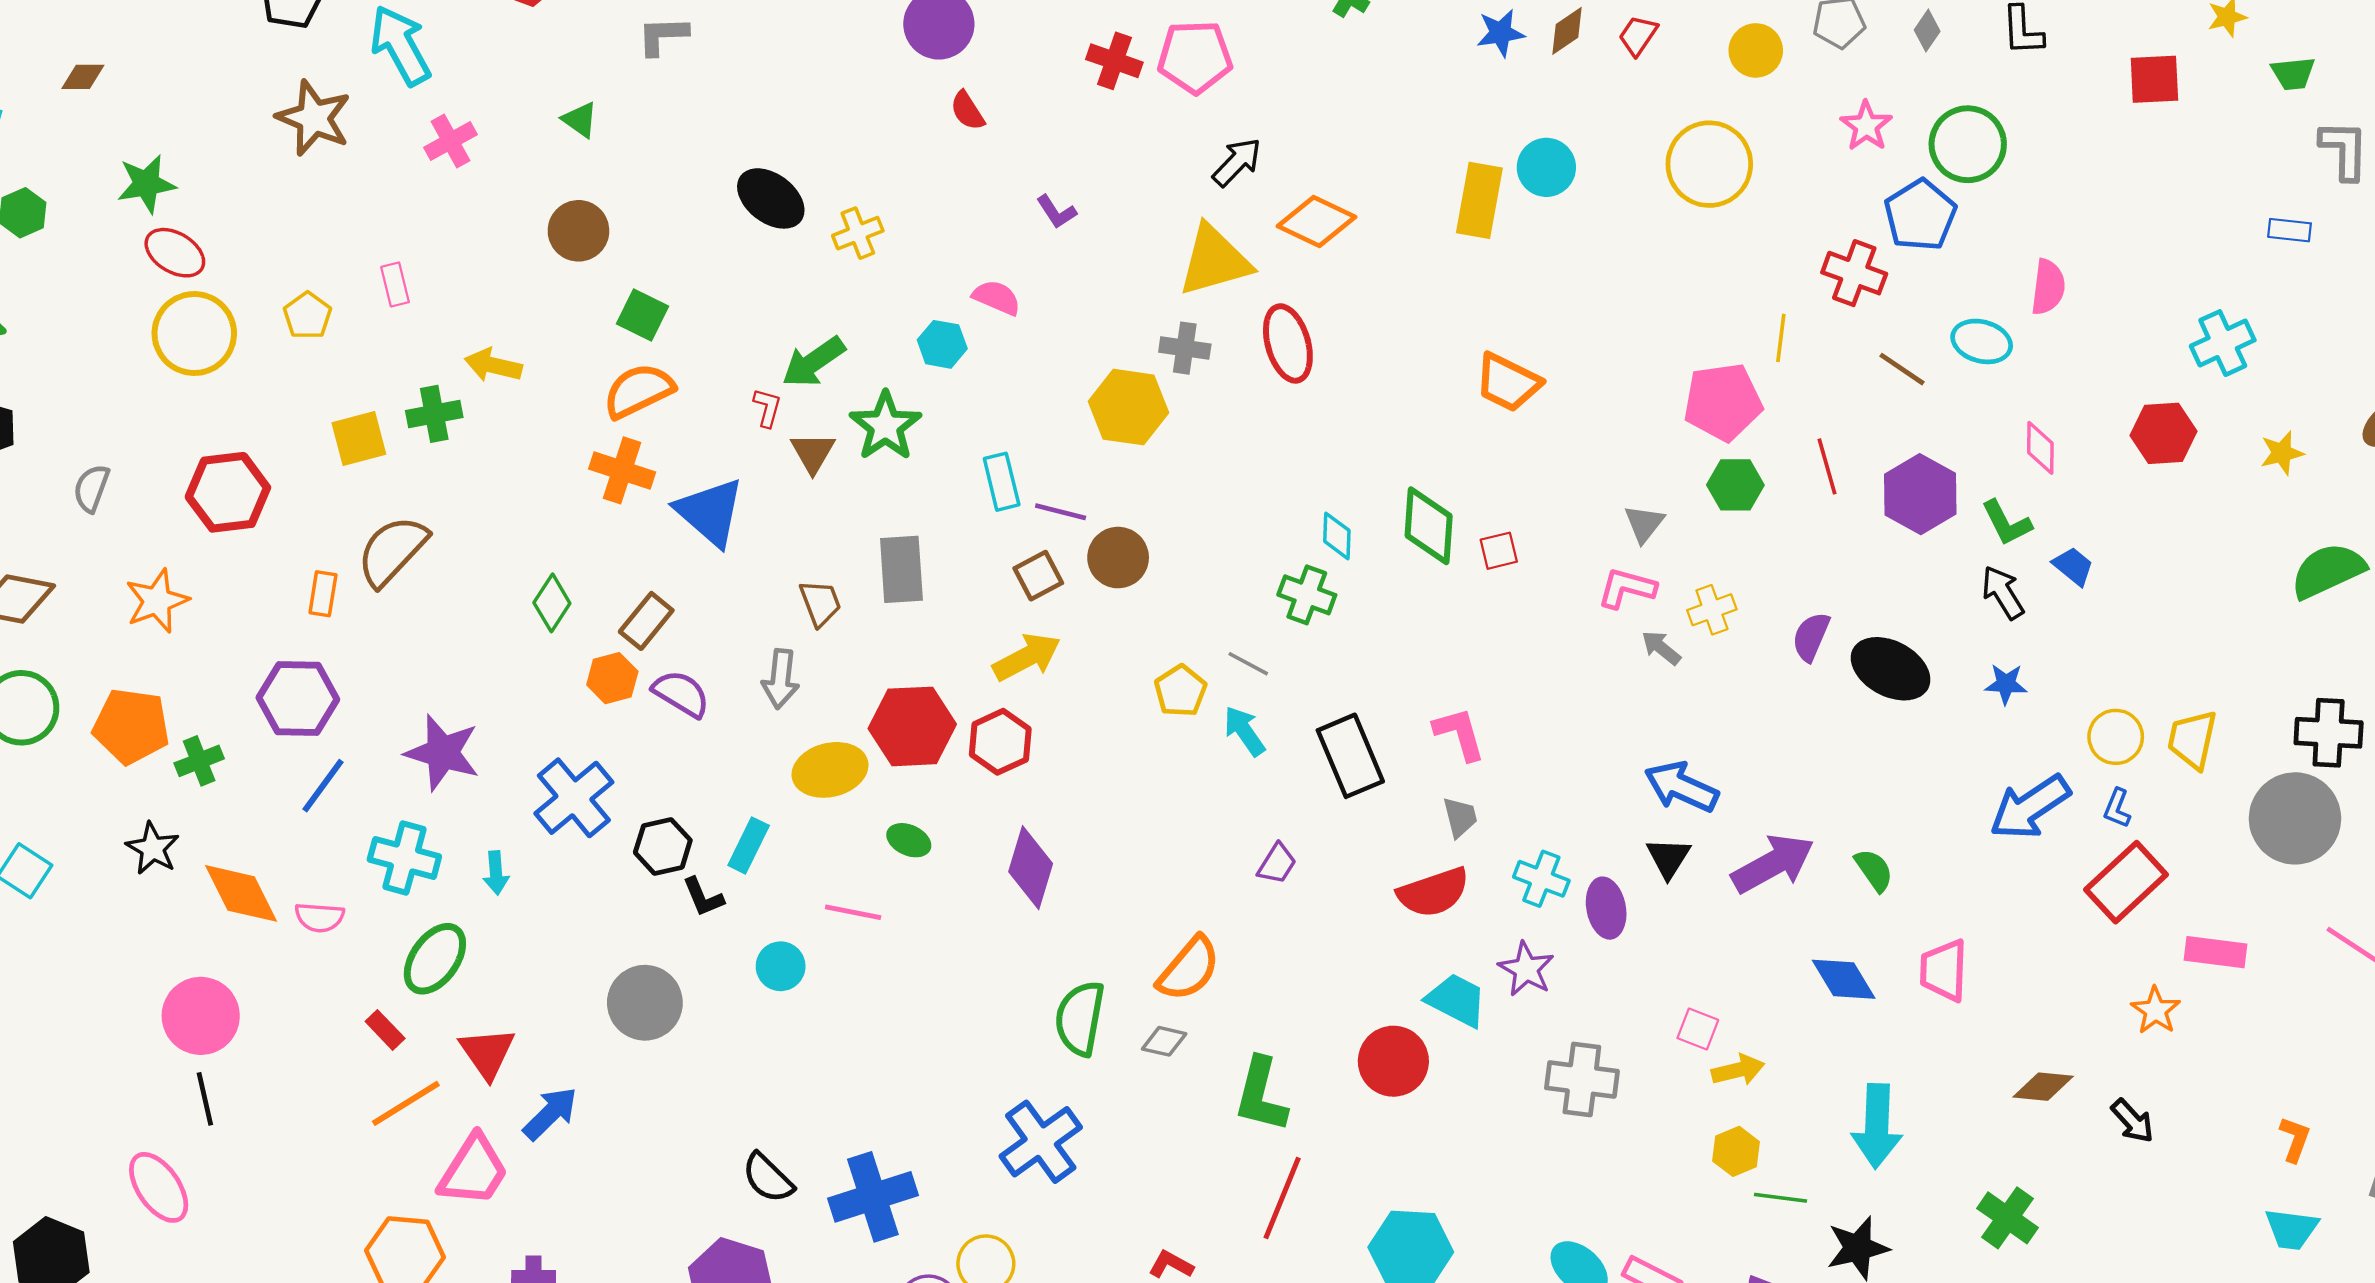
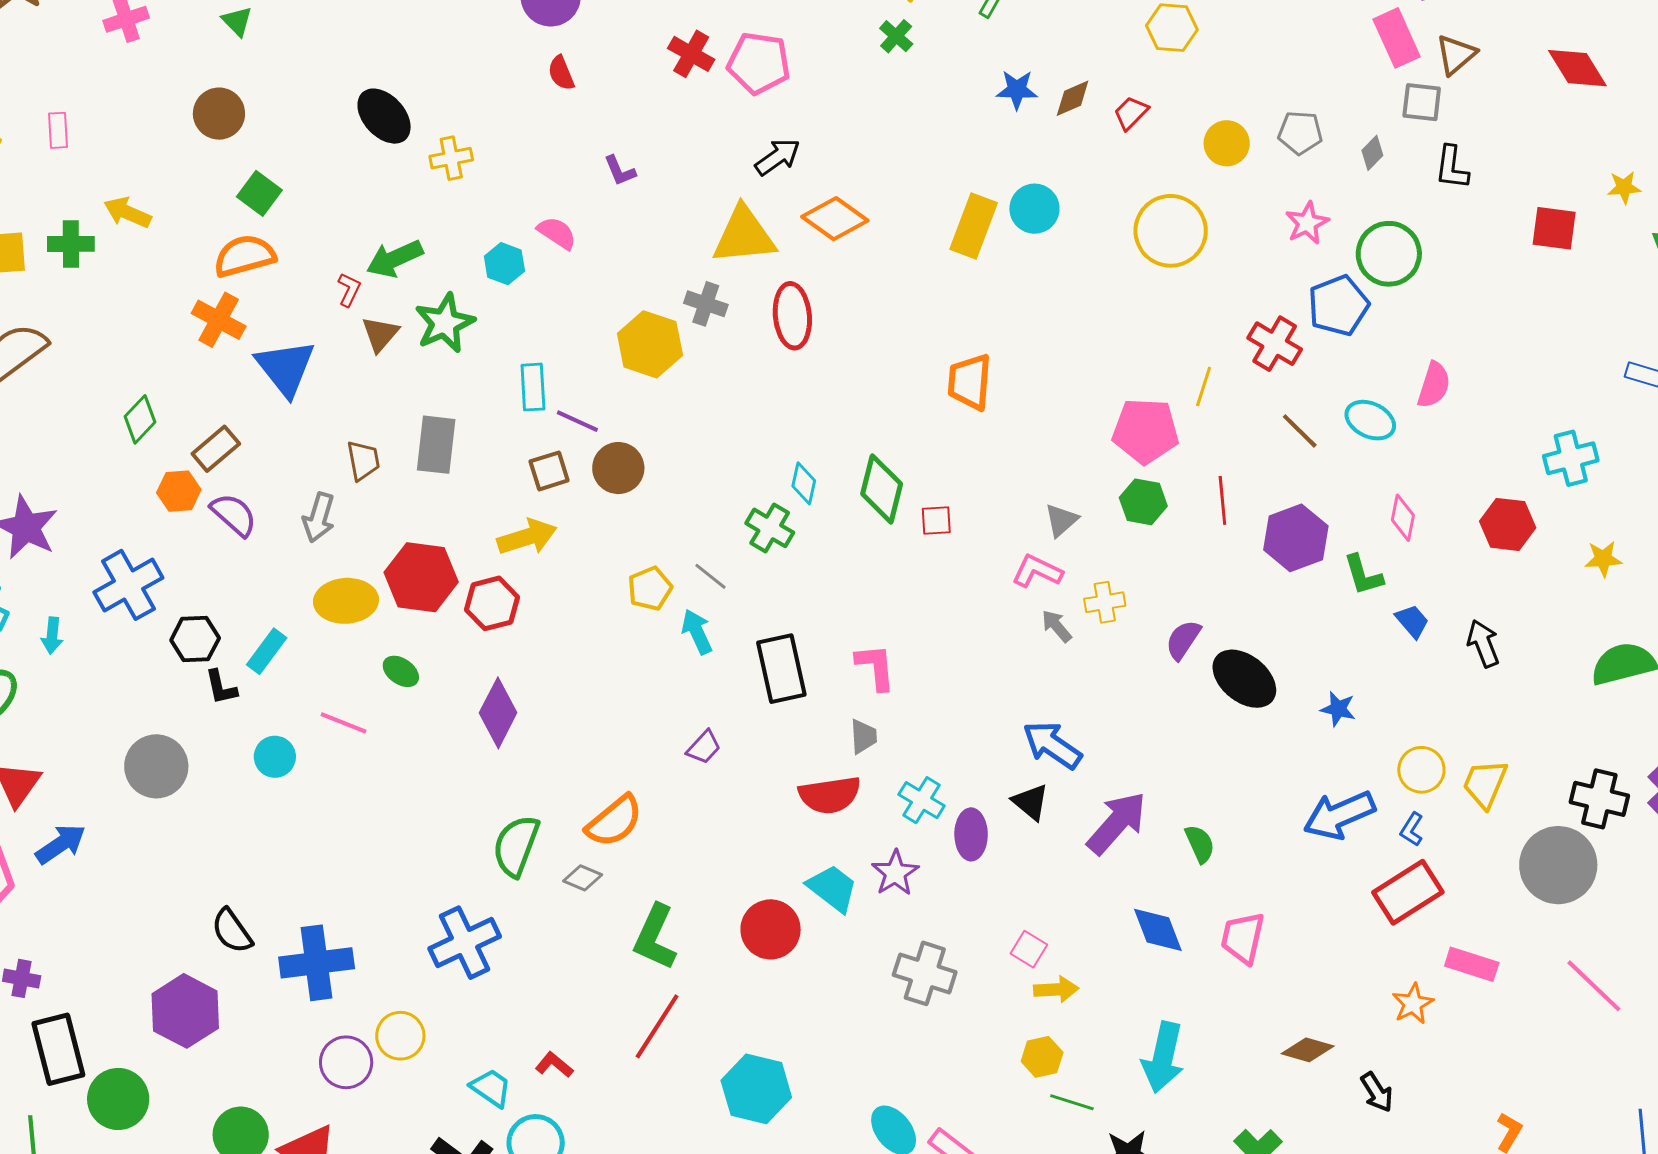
orange trapezoid: (1508, 383) -> (970, 382), turned 58
black arrow: (2003, 593) -> (1483, 643), moved
black triangle: (1668, 858) -> (1031, 802), turned -33
purple arrow: (1773, 864) -> (1117, 823), turned -30

